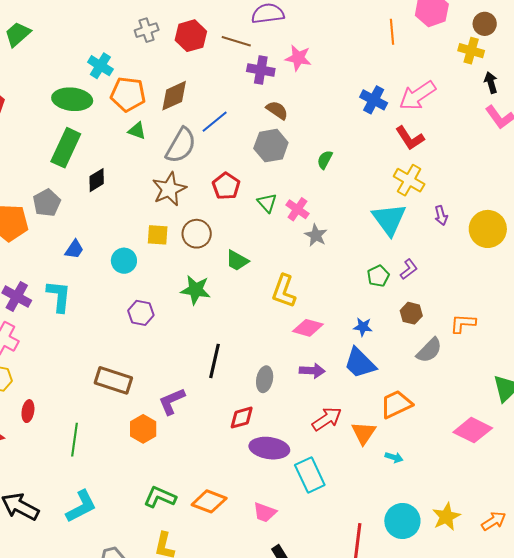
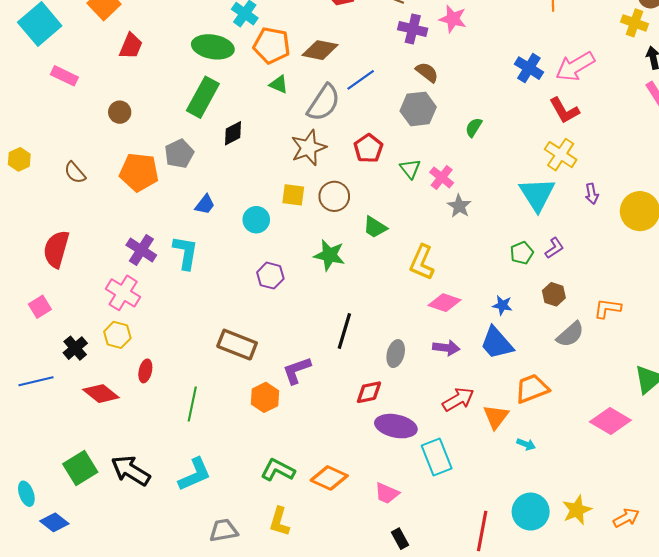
brown diamond: (174, 96) -> (320, 50), turned 32

